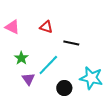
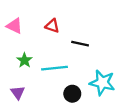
cyan line: (48, 65) -> (54, 68), turned 40
purple triangle: (28, 79) -> (18, 93), moved

